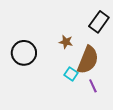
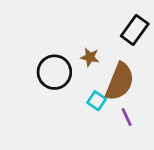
black circle: (24, 53) -> (54, 72), moved

